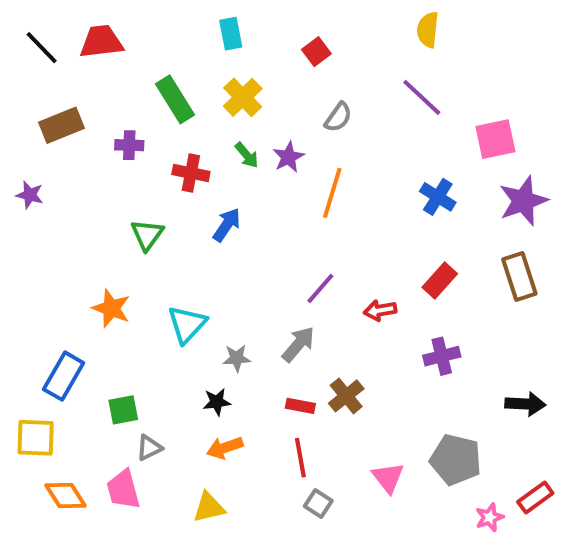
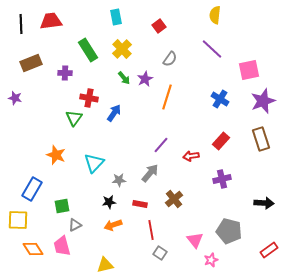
black line: (42, 48) -> (21, 24), turned 42
red cross: (191, 173) -> (89, 98), moved
red rectangle: (300, 406) -> (140, 204), moved
yellow triangle: (209, 507) -> (105, 265), moved
pink star: (490, 517) -> (211, 260), moved

